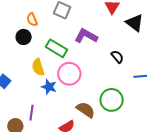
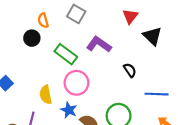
yellow semicircle: (38, 67) -> (46, 95), moved
blue star: (49, 87) -> (69, 110), moved

